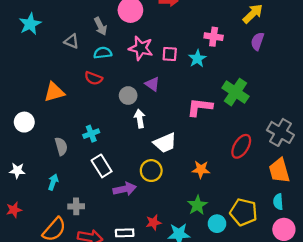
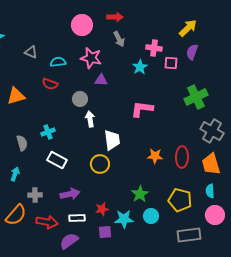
gray arrow: (100, 26) -> (119, 39), moved
pink square: (170, 54) -> (171, 63), moved
purple triangle: (152, 84) -> (101, 80), moved, turned -32
green cross: (235, 92) -> (196, 97), moved, turned 30
white trapezoid: (165, 143) -> (112, 140), turned -75
red ellipse: (241, 146) -> (182, 157), moved, turned -30
white rectangle: (102, 166) -> (57, 160), turned -30
orange star: (201, 169) -> (155, 156), moved
purple arrow: (125, 189) -> (70, 194), moved
cyan circle: (217, 224) -> (151, 216), moved

